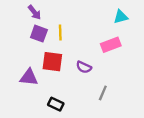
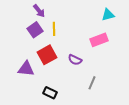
purple arrow: (34, 12) -> (39, 11), moved
purple square: (39, 34) -> (35, 30), turned 35
red square: (52, 62) -> (47, 55), turned -36

